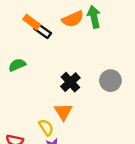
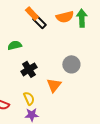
gray circle: (110, 81) -> (71, 64), moved
black cross: (70, 82) -> (29, 69), moved
orange triangle: (63, 112) -> (54, 85), moved

